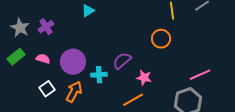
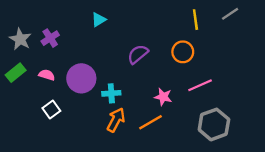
purple semicircle: (122, 61) -> (138, 54), moved
pink line: (200, 75) -> (200, 85), moved
orange arrow: (74, 92) -> (116, 120), moved

